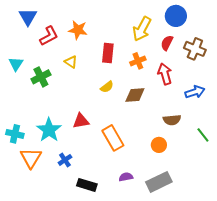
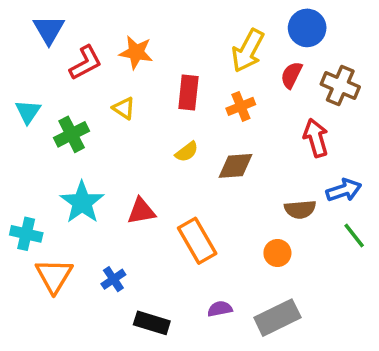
red arrow: (165, 74) -> (316, 138), moved
blue arrow: (195, 92) -> (344, 190), moved
cyan star: (49, 130) -> (82, 202), moved

